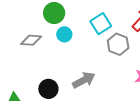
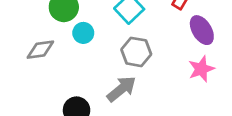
gray hexagon: (118, 44) -> (136, 52), moved

